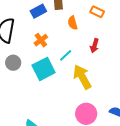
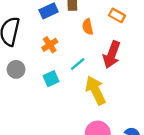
red arrow: (94, 46) -> (112, 55), size x1.6
cyan square: (44, 69) -> (51, 79), size x0.6

